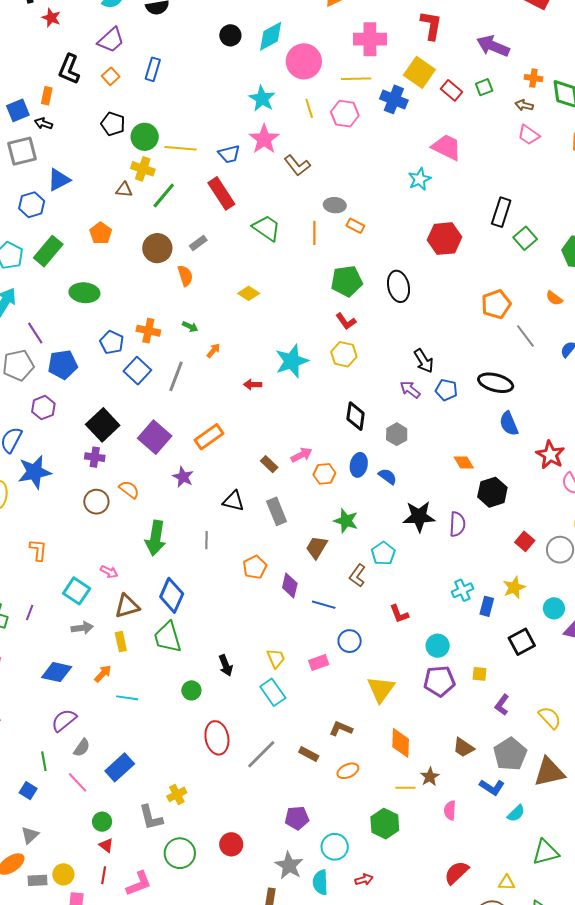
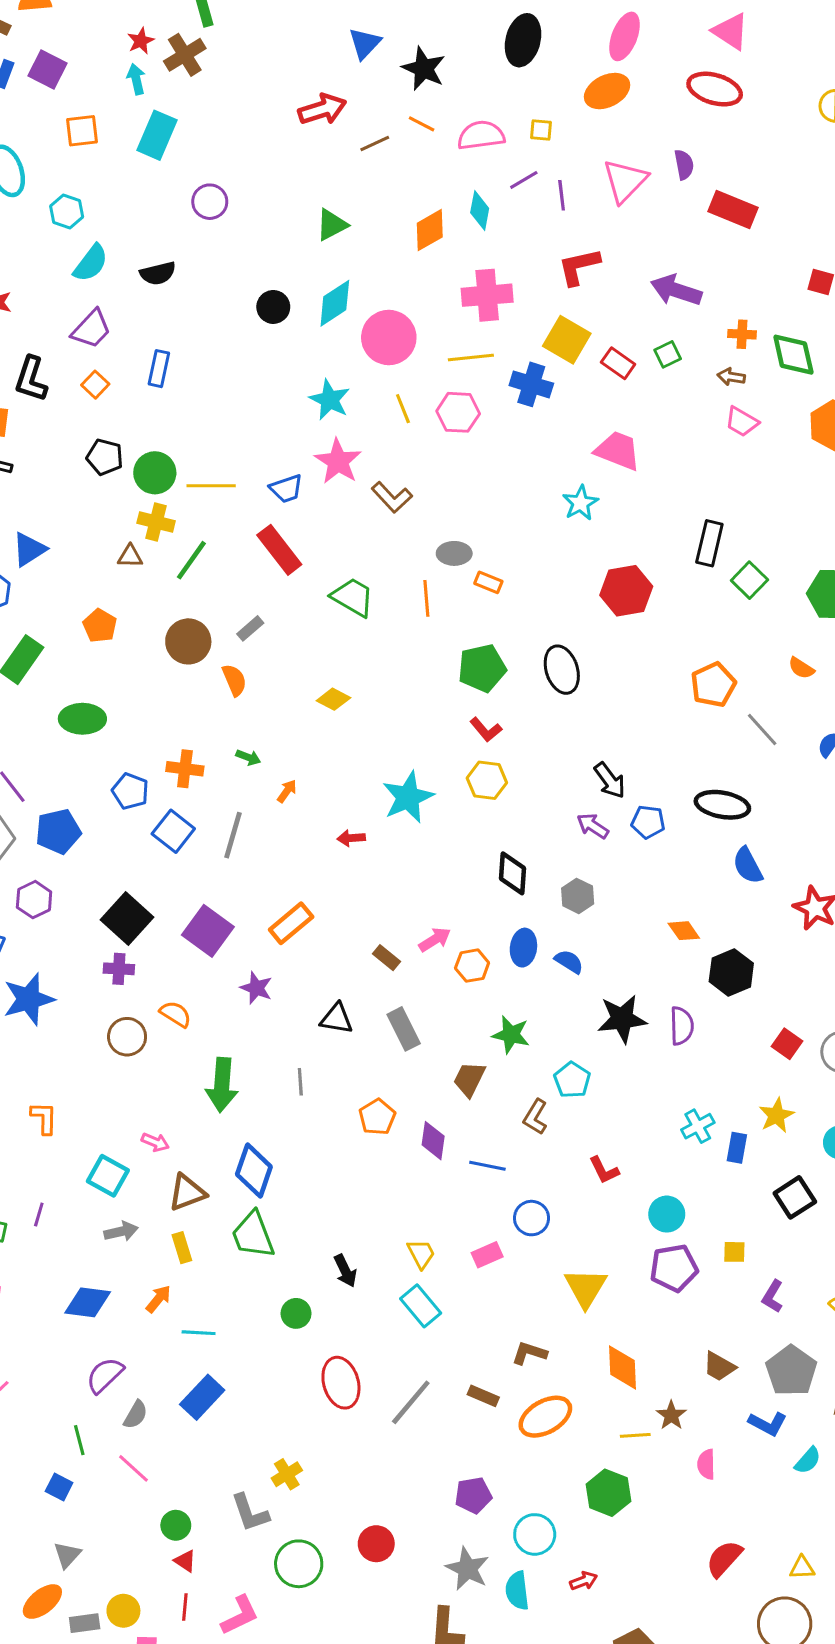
red L-shape: (431, 25) -> (579, 267), turned -108
blue rectangle: (120, 767) -> (202, 1397), moved
orange ellipse: (348, 771) -> (545, 1417), size x1.6

